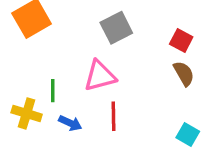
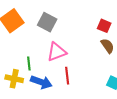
gray square: (116, 28) -> (47, 22), moved, turned -30
blue arrow: (70, 123) -> (41, 82), size x1.5

